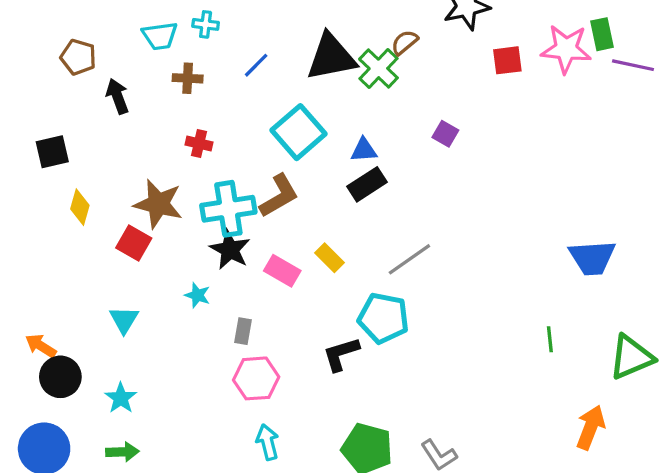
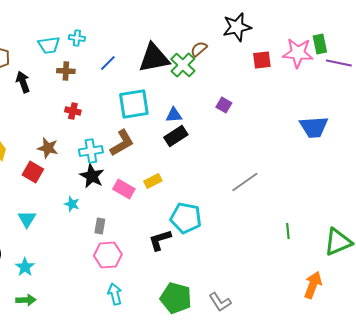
cyan square: (299, 132) -> (134, 104), turned 32
brown star: (158, 204) -> (48, 148), size x0.7
cyan cross: (228, 209) -> (91, 151), size x0.7
yellow rectangle: (330, 258) -> (153, 181), turned -72
blue trapezoid: (592, 258) -> (314, 127), moved
gray line: (409, 259) -> (245, 182), moved

